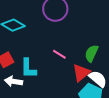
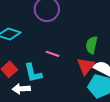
pink line: (59, 54) -> (52, 54), moved

